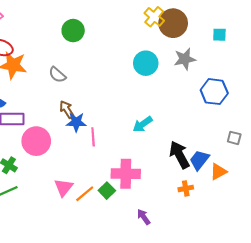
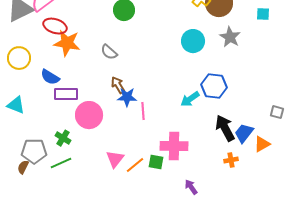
gray star: (185, 59) -> (230, 37), turned -30
blue hexagon: (214, 92) -> (214, 86), moved
green square: (107, 191) -> (156, 162), turned -35

